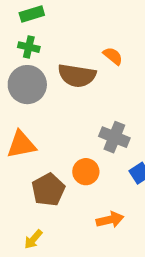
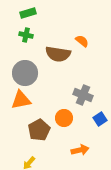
gray circle: (27, 85) -> (25, 73), moved

